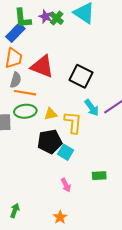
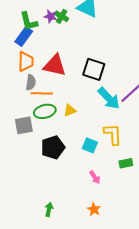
cyan arrow: (92, 108) -> (109, 98), size x1.4
yellow L-shape: (73, 122) -> (113, 134), moved
black pentagon: (50, 142) -> (53, 147), moved

